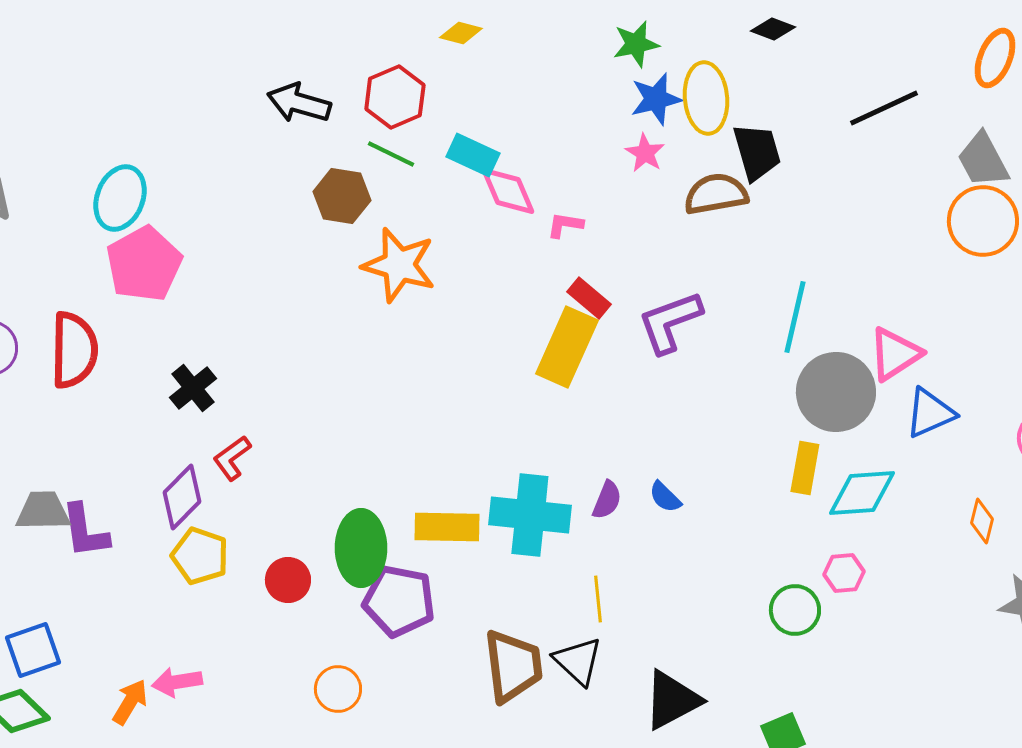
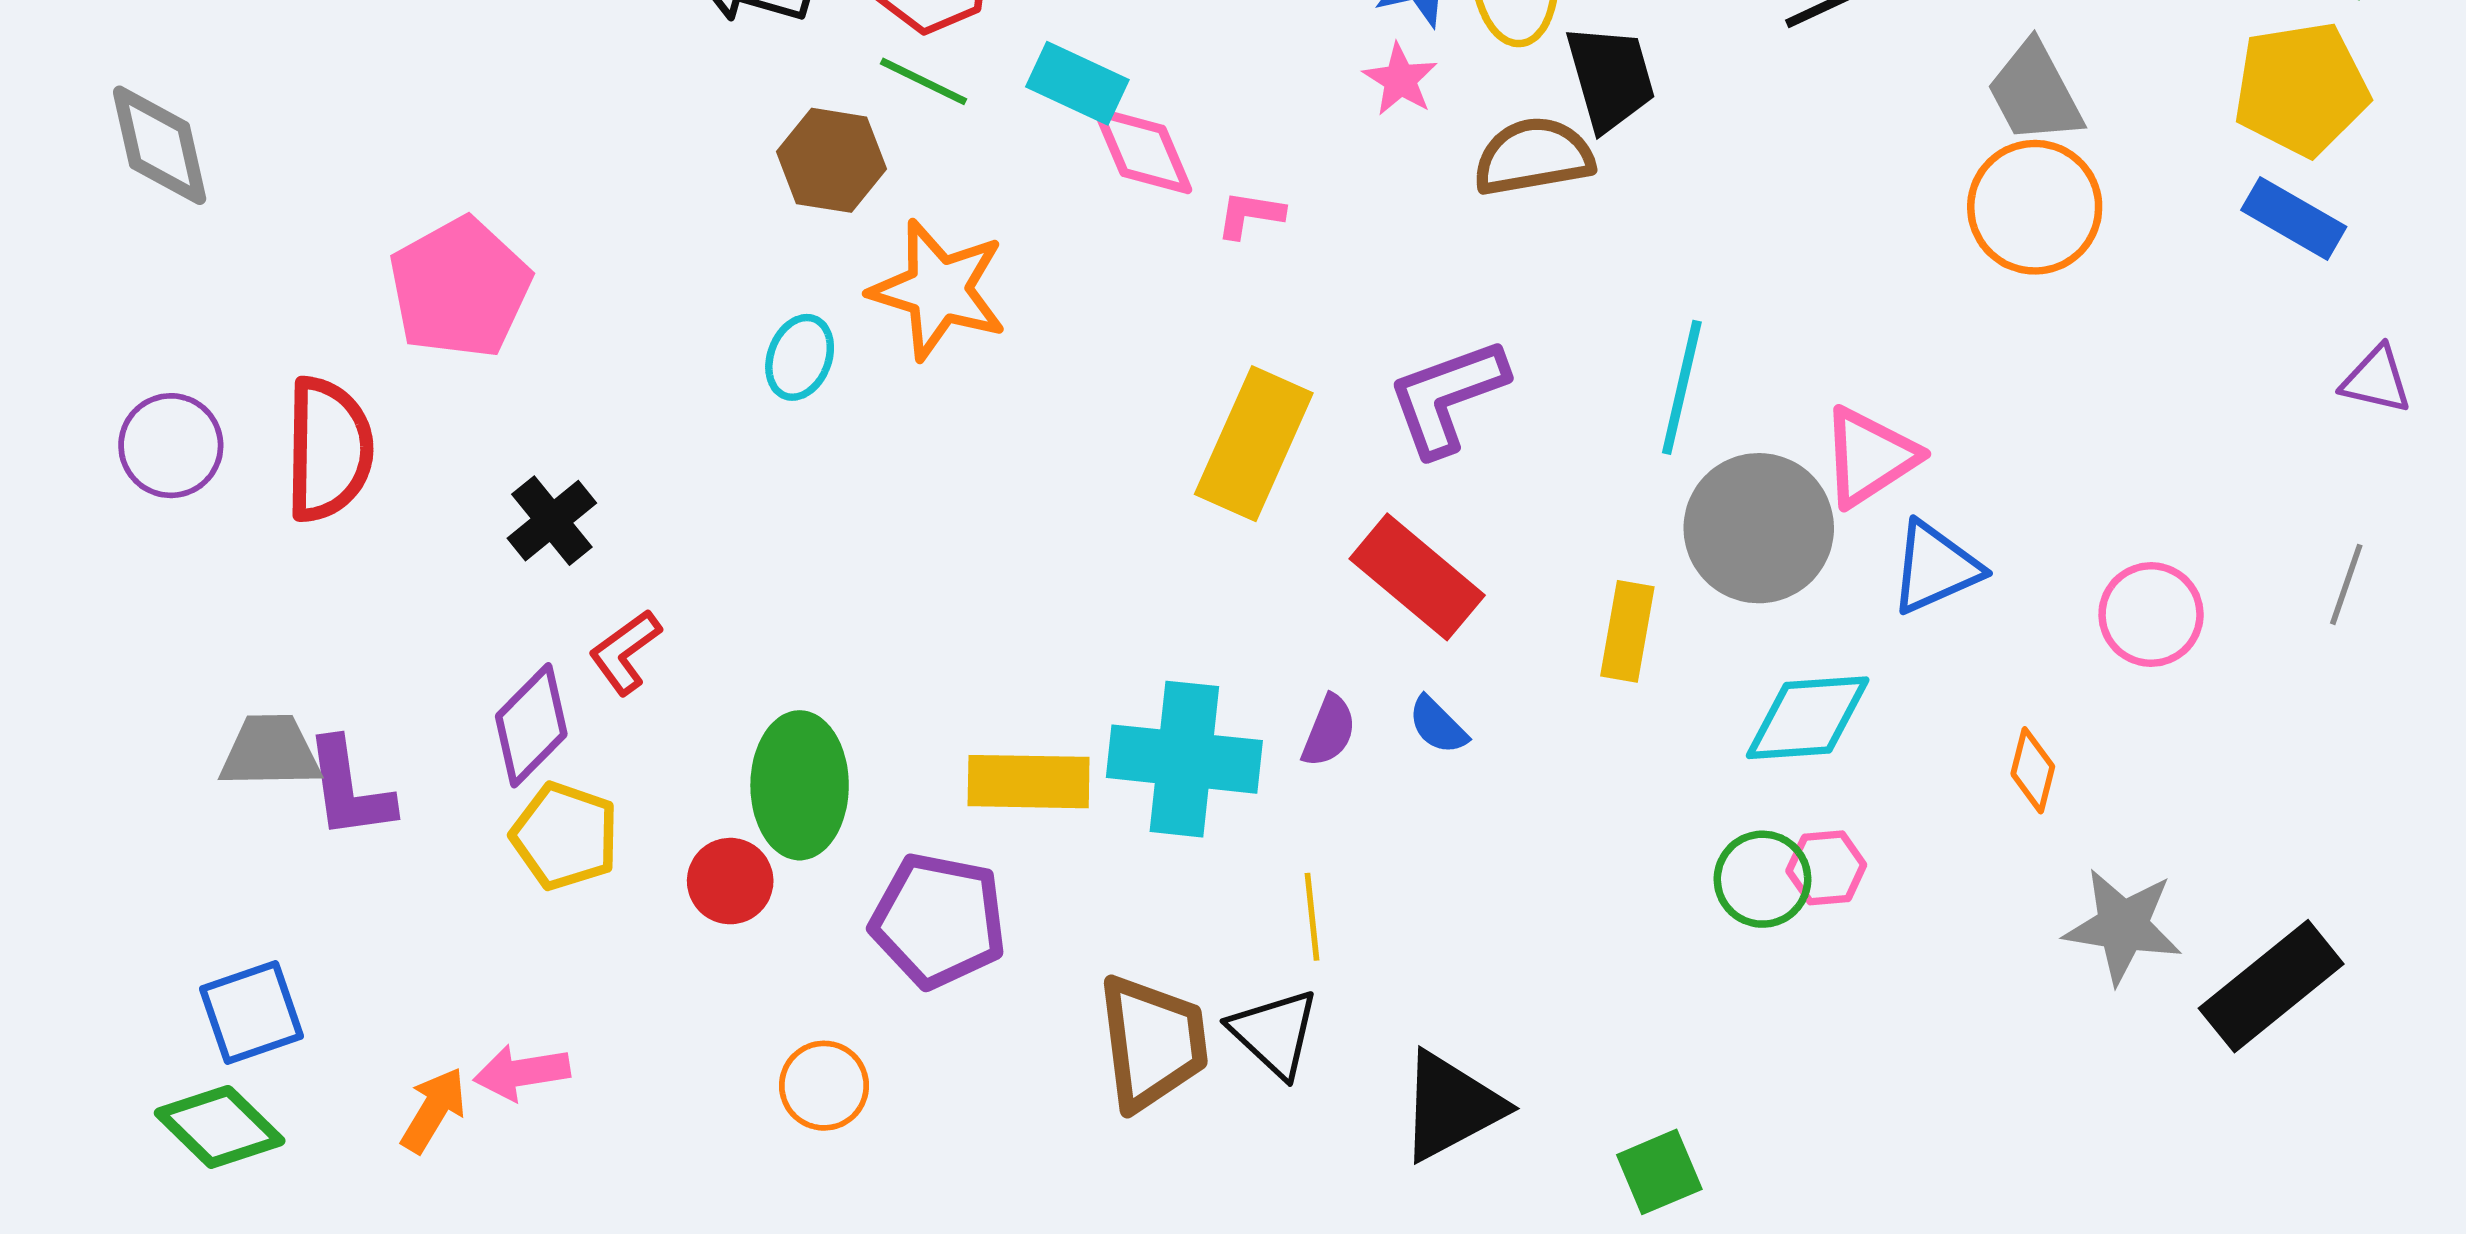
cyan ellipse: (120, 198) -> (800, 357), moved, size x0.7
red rectangle: (589, 298) -> (1417, 577), moved, size x1.6
yellow rectangle: (805, 468) -> (1627, 631), moved
green ellipse: (361, 548) -> (800, 785), moved
pink hexagon: (844, 573) -> (1826, 868), moved
green circle: (795, 610) -> (1763, 879), moved

